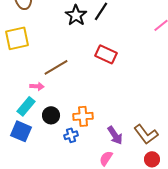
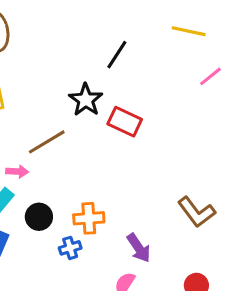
black star: (76, 15) -> (86, 100), moved
brown L-shape: (146, 134) -> (196, 212), moved

